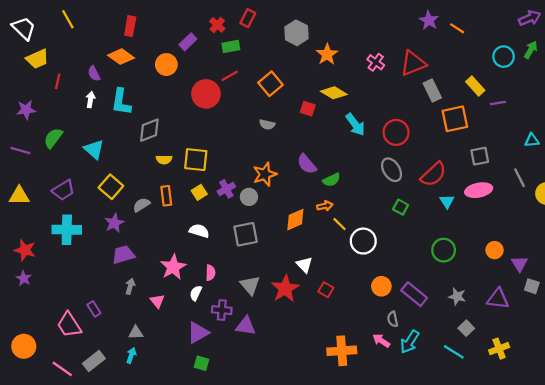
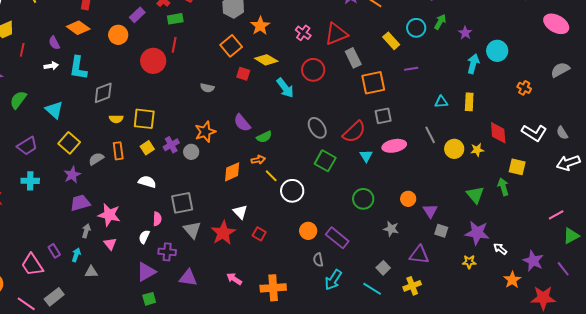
red line: (230, 76) -> (174, 45), turned -49
orange square: (270, 84) -> (231, 46), moved
yellow rectangle: (475, 86) -> (391, 41), moved
white arrow: (91, 100) -> (51, 66), turned 72
red circle: (396, 132) -> (313, 70), moved
gray square: (480, 156) -> (383, 116), moved
green square: (401, 207) -> (325, 161), size x1.5
cyan cross: (67, 230) -> (30, 181), size x0.7
gray square: (246, 234) -> (182, 203), moved
pink star: (173, 267) -> (109, 215), moved, turned -30
gray star: (457, 296) -> (391, 229), moved
purple triangle: (498, 299) -> (419, 255), moved
purple triangle: (246, 326) -> (188, 278), moved
pink arrow: (381, 341) -> (234, 279), moved
cyan arrow: (131, 355) -> (76, 255), moved
green square: (201, 363) -> (149, 299), turned -32

